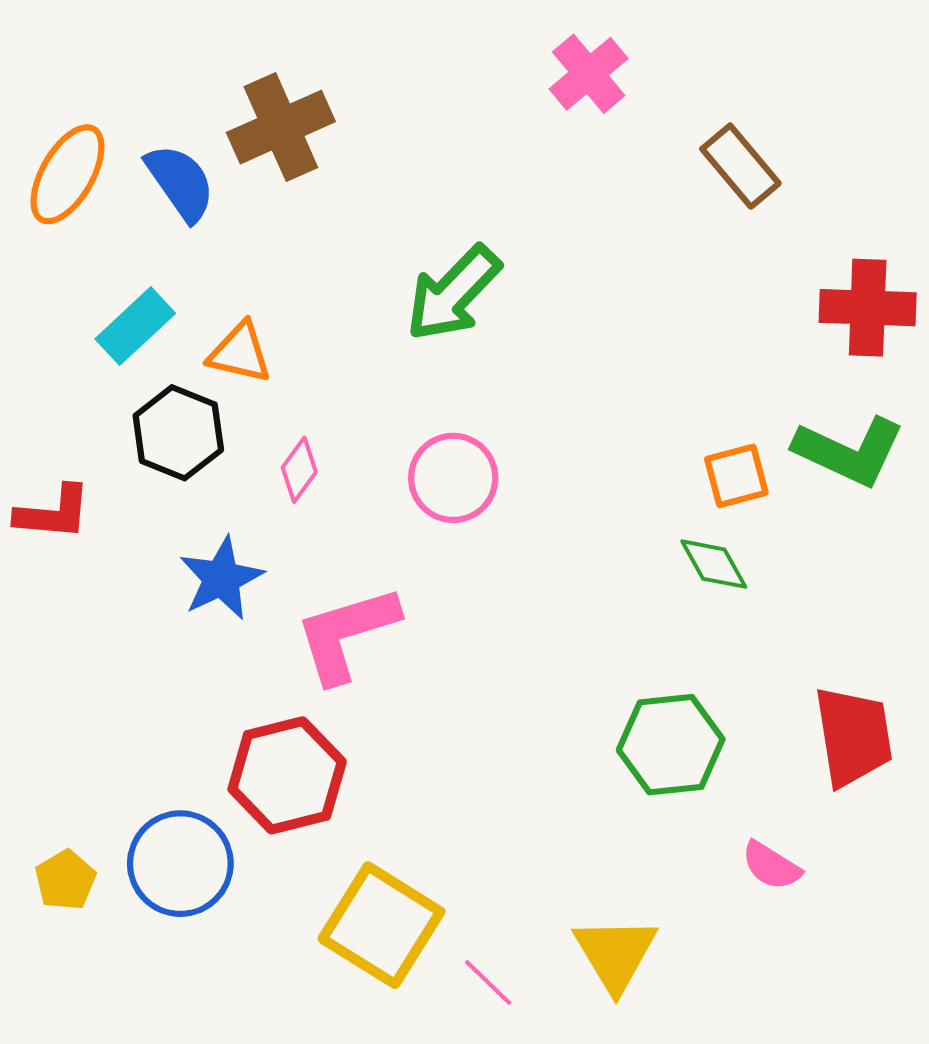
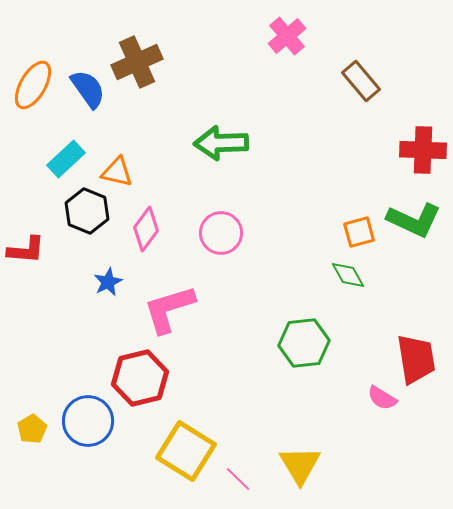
green arrow: (453, 293) -> (221, 143), turned 44
pink diamond: (299, 470) -> (146, 229), size x1.4
blue star: (221, 578) -> (108, 282), size x0.7
green hexagon: (671, 745) -> (304, 343), moved
pink semicircle: (771, 866) -> (382, 398), moved

